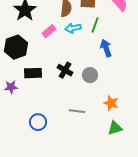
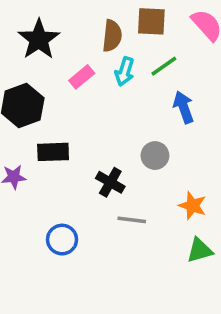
green line: (95, 25) -> (164, 66), turned 35
cyan arrow: (73, 28) -> (125, 72), turned -63
black cross: (65, 70) -> (110, 182), moved

